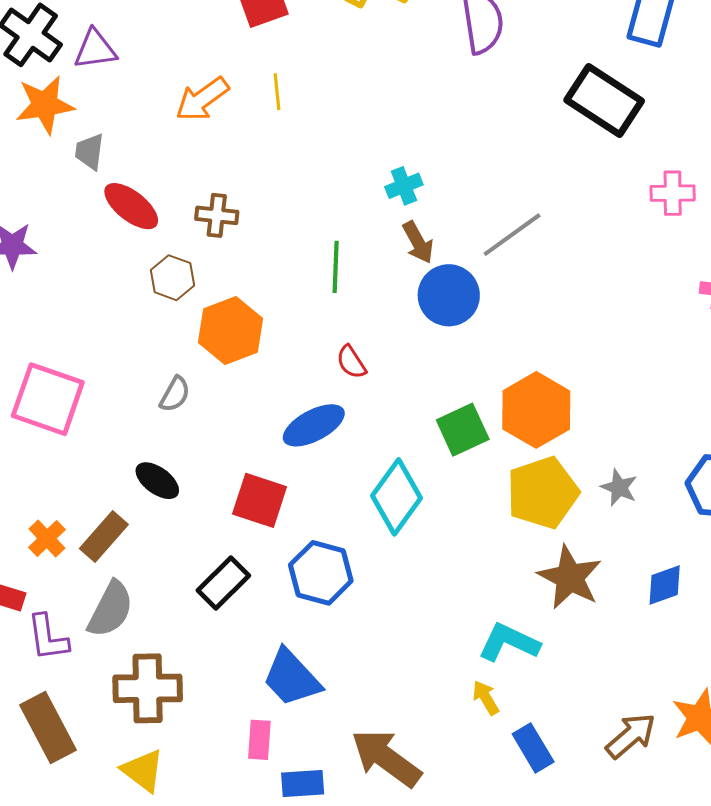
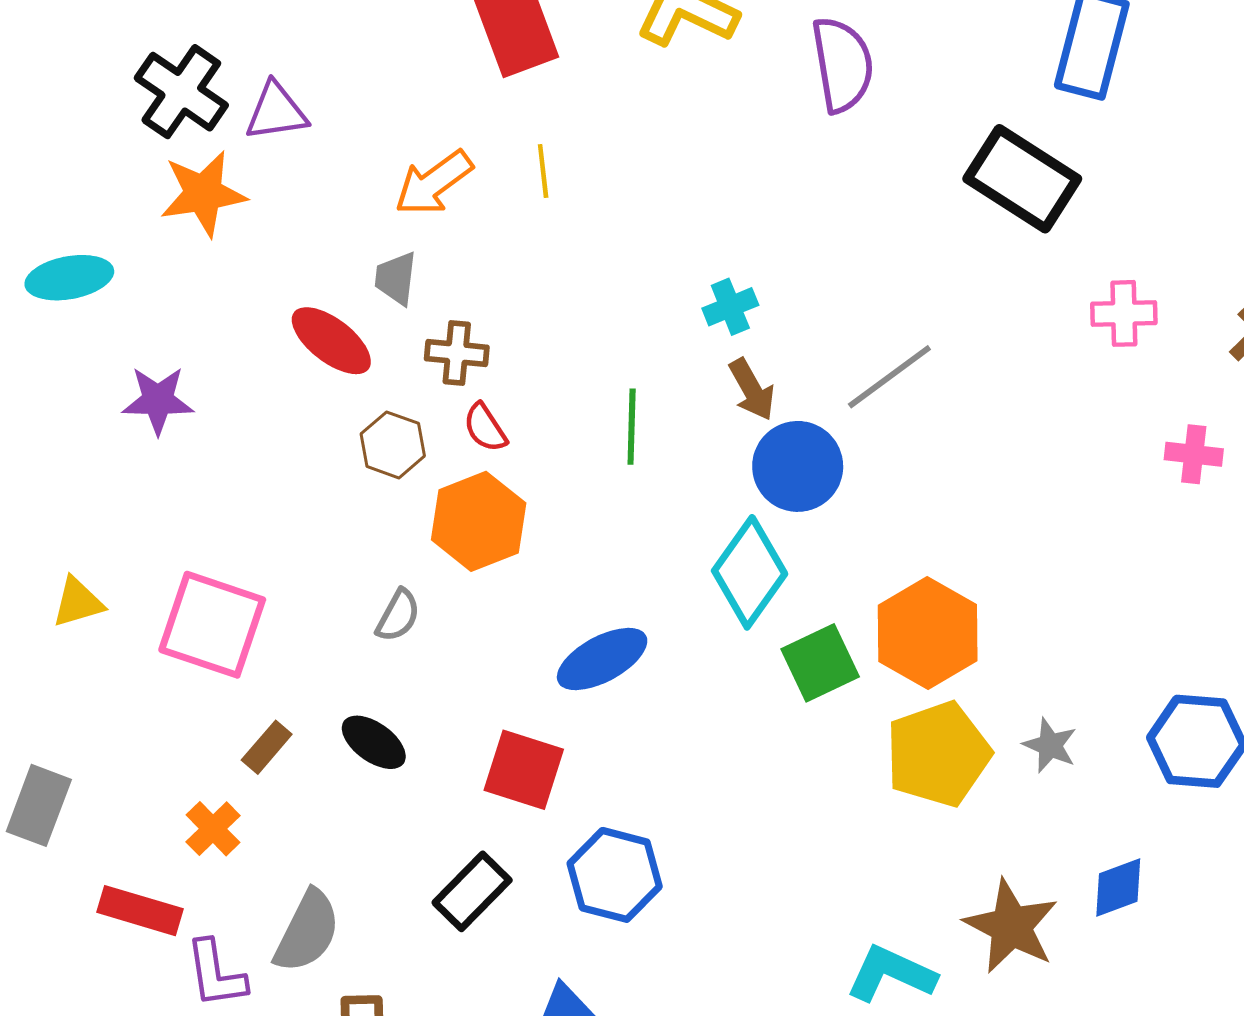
gray trapezoid: (90, 152) -> (396, 278), moved
red semicircle: (351, 362) -> (485, 428), moved
cyan diamond: (396, 497) -> (750, 572), moved
brown rectangle: (104, 537) -> (267, 747), moved, size x0.7
brown star: (570, 577) -> (1011, 926), moved

